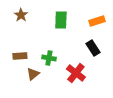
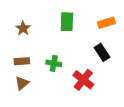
brown star: (21, 15) -> (23, 28), moved
brown triangle: (33, 74) -> (22, 83), moved

